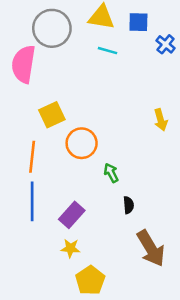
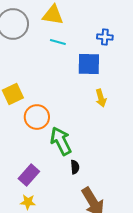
blue square: (138, 22) -> (89, 64), moved, size x1.4
blue cross: (166, 44) -> (105, 37), turned -35
green arrow: (111, 173) -> (61, 141), size x1.8

